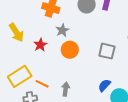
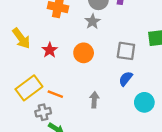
gray star: (62, 30) -> (93, 21), moved
blue semicircle: (104, 85) -> (126, 79), moved
gray arrow: (66, 89) -> (94, 100), moved

